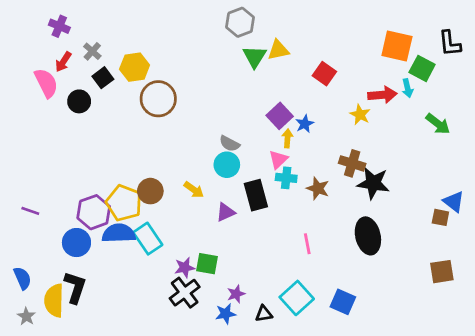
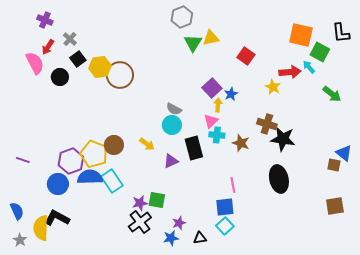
yellow hexagon: (135, 67) -> (100, 67), moved
cyan arrow: (408, 88) -> (309, 67), turned 152
black L-shape: (75, 287) -> (57, 218), turned -80
cyan square: (297, 298) -> (225, 226), size x0.7
blue square: (343, 302) -> (225, 207), moved, turned -30

